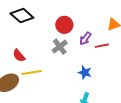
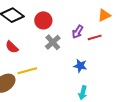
red circle: (64, 25) -> (43, 20), moved
red semicircle: (19, 56) -> (12, 47), moved

